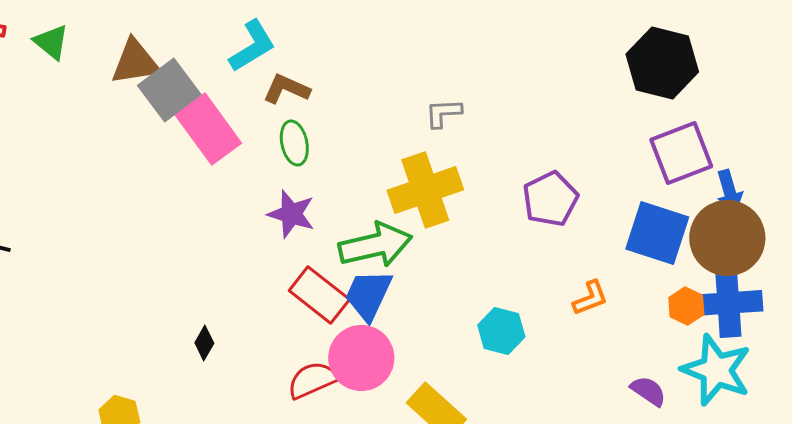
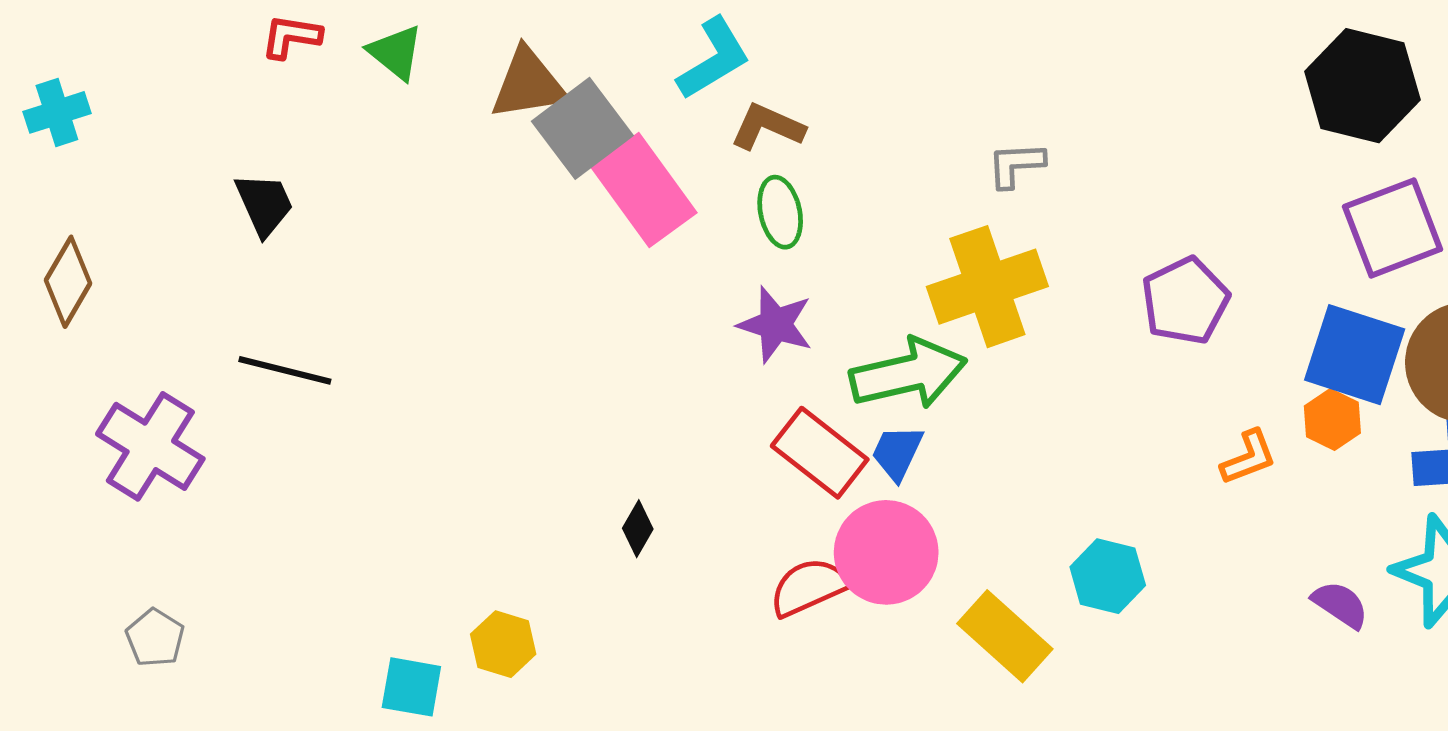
blue trapezoid: (368, 295) -> (897, 453), size x0.7
orange hexagon: (686, 306) -> (1332, 419), moved
cyan hexagon: (501, 331) -> (1108, 576), moved

